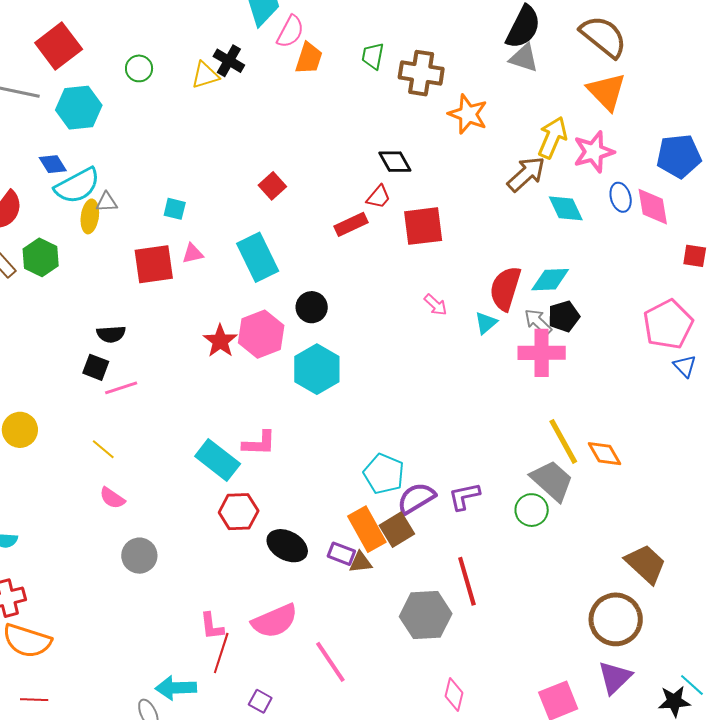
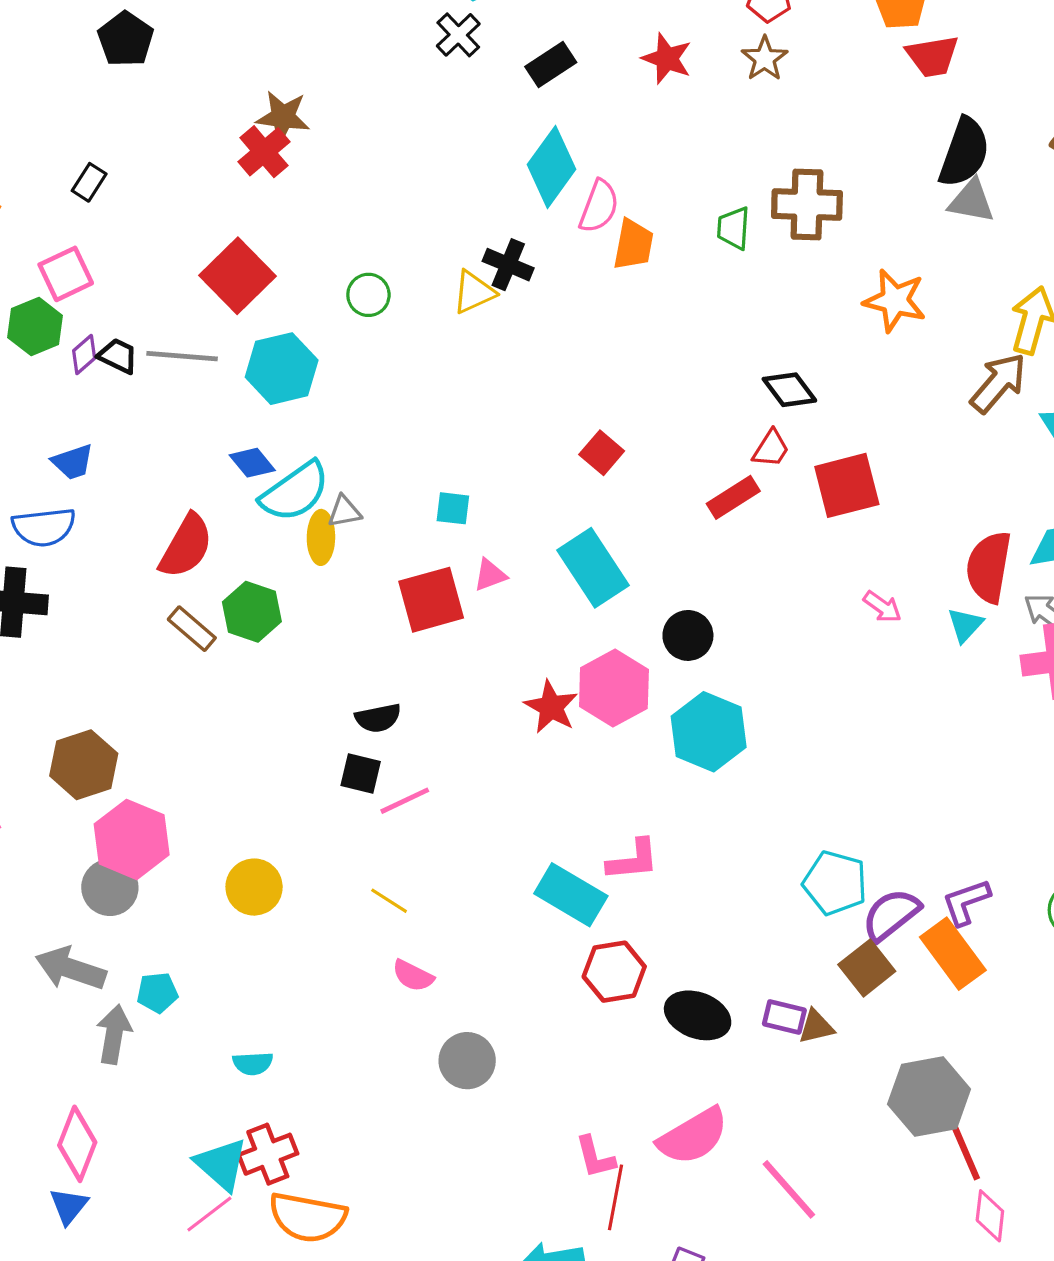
brown cross: (421, 73) -> (807, 204), moved
orange rectangle: (367, 529) -> (953, 954), moved
red line: (467, 581) -> (962, 1143), moved

